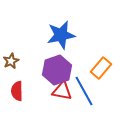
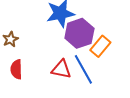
purple hexagon: (57, 70) -> (79, 33), moved

